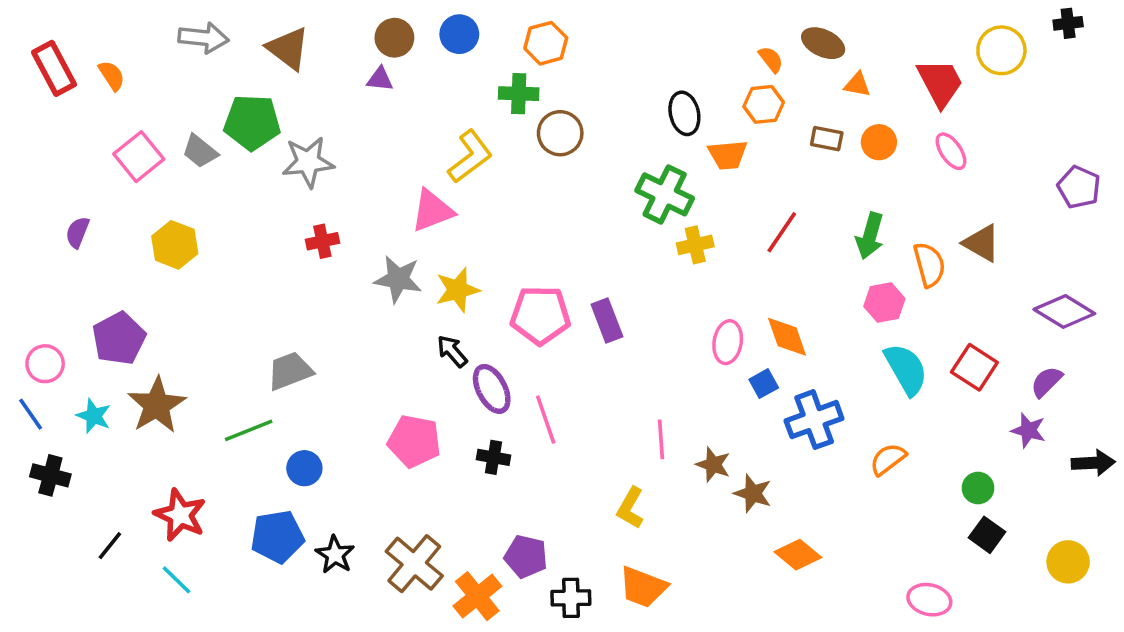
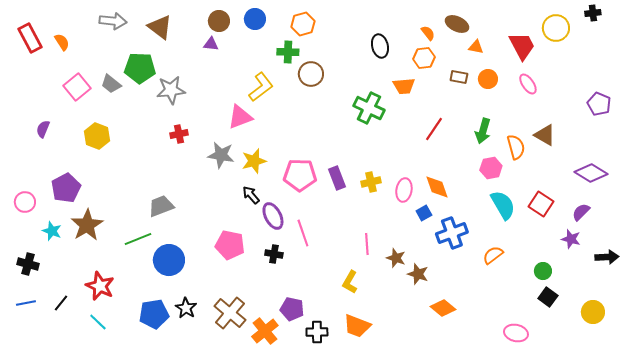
black ellipse: (684, 113) -> (380, 46), moved
yellow cross: (695, 245) -> (371, 182), moved
blue line: (31, 414) -> (26, 303), moved, turned -66
blue circle: (304, 468) -> (169, 260), size x1.6
blue pentagon: (277, 537) -> (154, 314), moved

